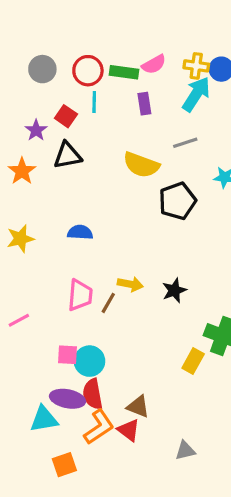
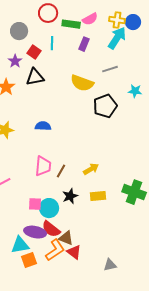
gray circle: (42, 69) -> (19, 31), moved
red circle: (88, 71) -> (48, 13), moved
purple rectangle: (144, 104) -> (84, 44), turned 32
yellow arrow: (130, 284) -> (91, 169), moved, turned -42
black star: (174, 290) -> (70, 196), moved
yellow rectangle: (193, 361) -> (98, 196), moved, turned 56
red semicircle: (93, 394) -> (51, 229), turned -42
brown triangle: (138, 407) -> (66, 238), moved
orange square: (64, 465) -> (29, 260), moved

